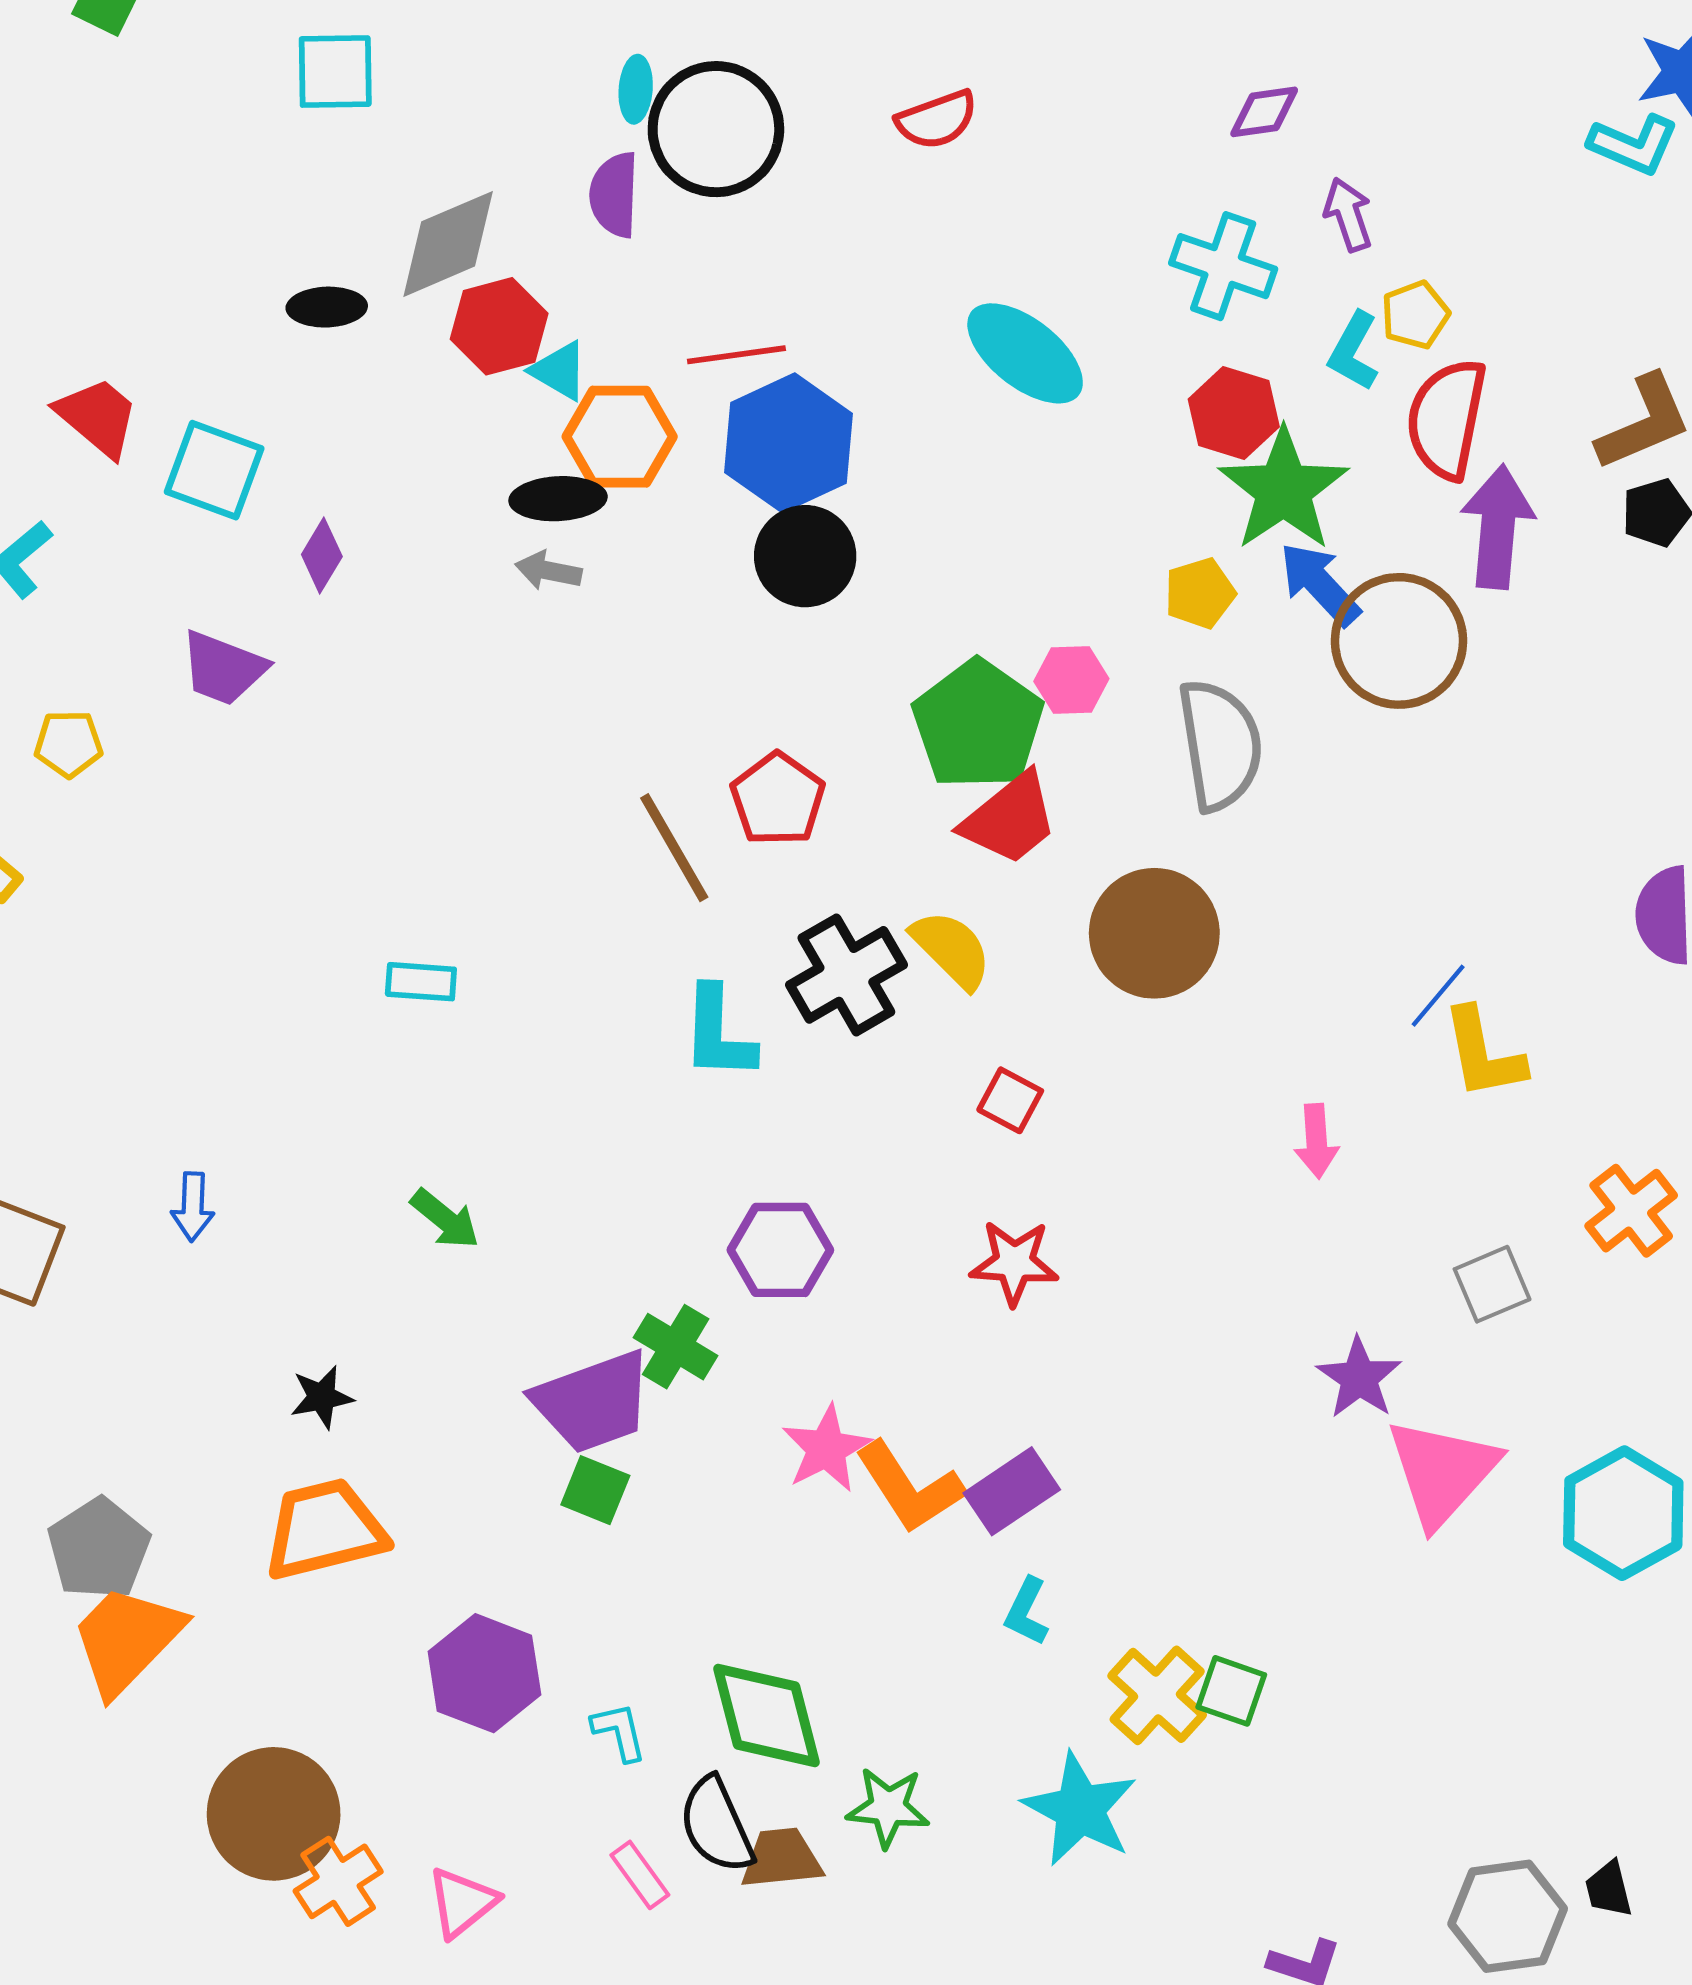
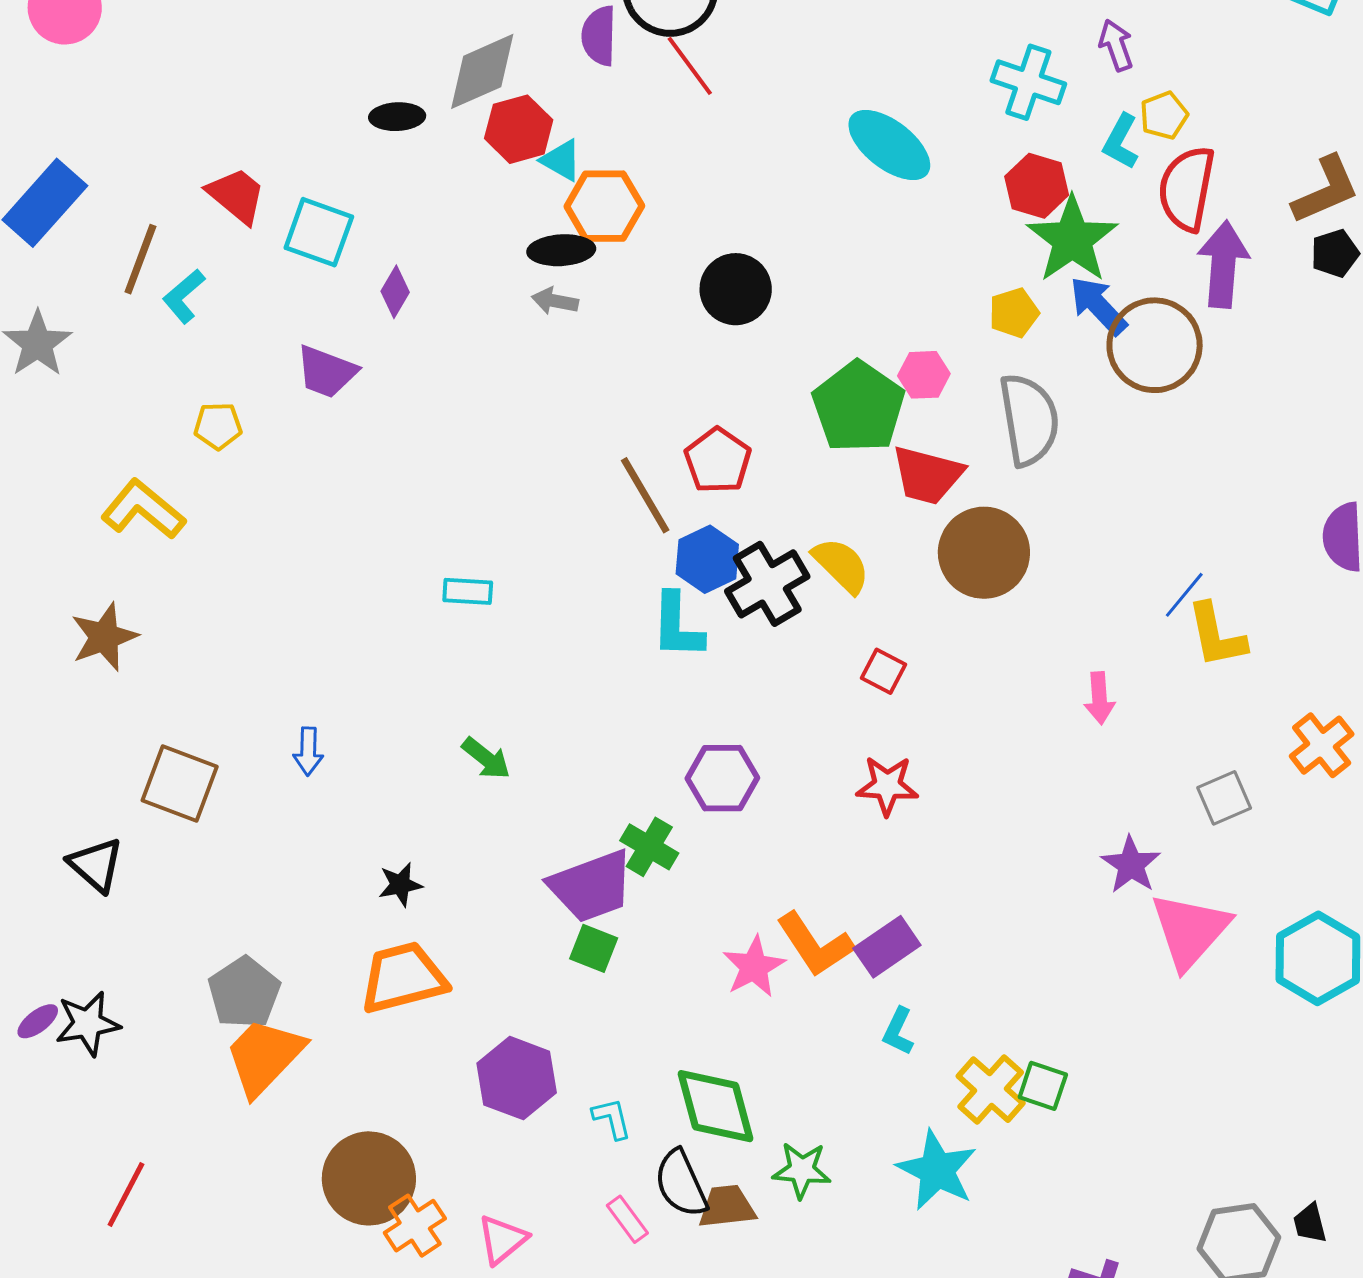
red line: (736, 355) -> (690, 66), moved, turned 62
blue hexagon: (788, 443) -> (707, 559), moved, size x0.7
red trapezoid: (1010, 819) -> (927, 475), moved, turned 54
pink star: (826, 1449) -> (754, 967), moved

